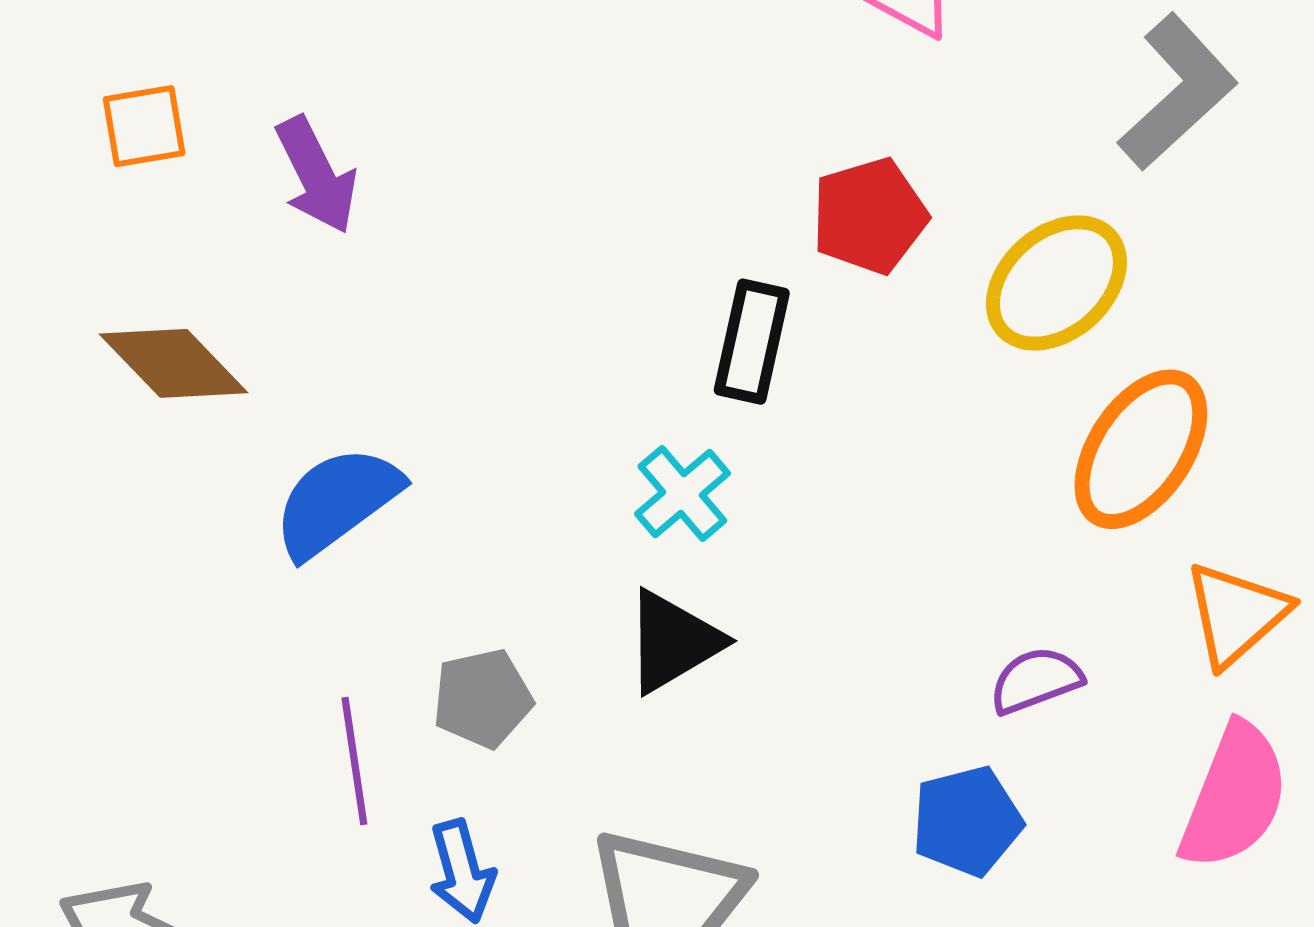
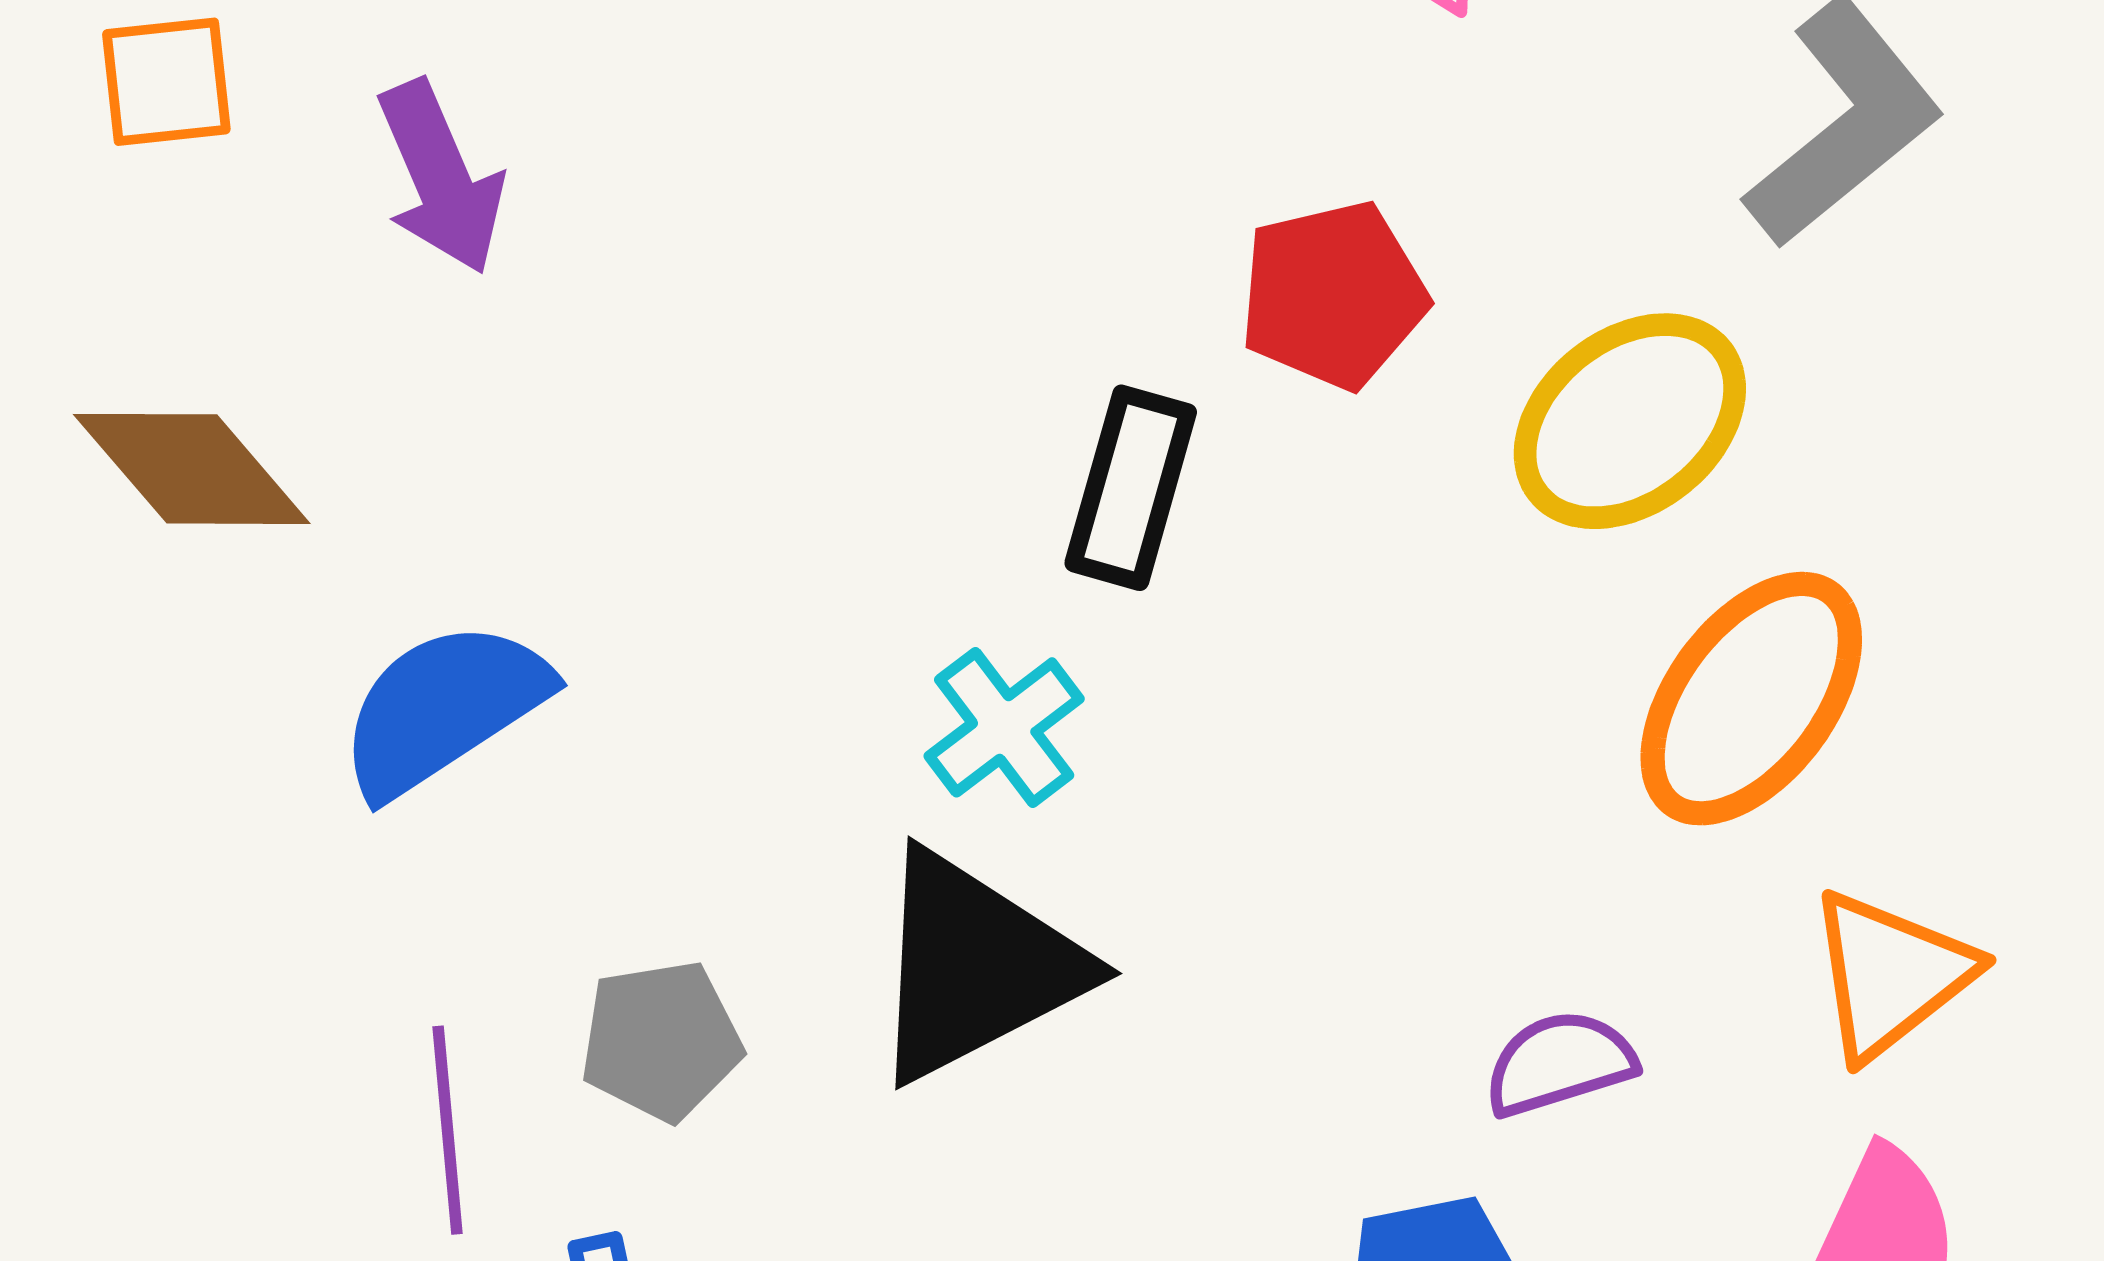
black triangle: (673, 642) -> (975, 966), size x1.4

